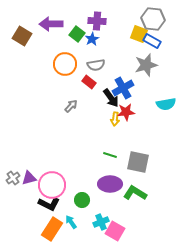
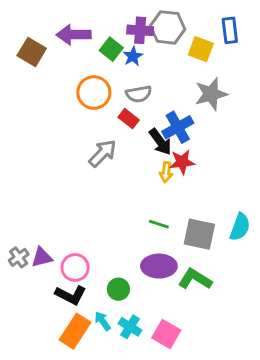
gray hexagon: (153, 19) -> (168, 27), moved
blue rectangle: (152, 41) -> (230, 30), moved, turned 54
cyan semicircle: (166, 104) -> (240, 227), moved, turned -60
gray arrow: (71, 106) -> (103, 153), size x1.5
pink circle: (52, 185) -> (75, 267), size x0.7
cyan cross: (101, 222) -> (130, 327), moved, turned -35

